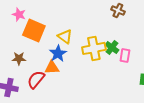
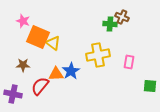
yellow triangle: (65, 36) -> (53, 43), moved
green cross: (112, 47) -> (110, 24), moved, turned -32
blue star: (58, 53) -> (71, 71), moved

